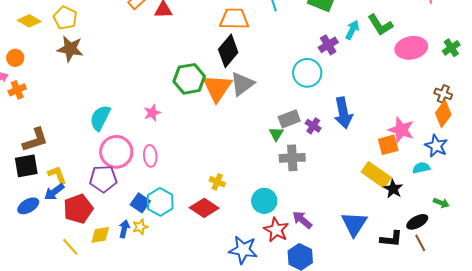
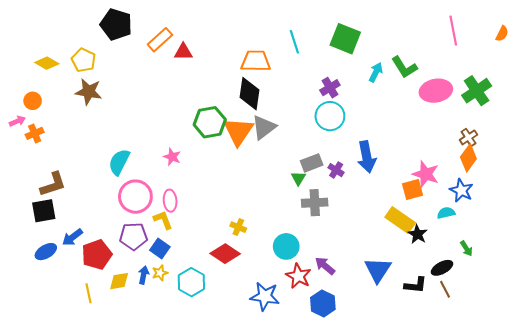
purple cross: (328, 45) -> (330, 88), moved
green cross: (451, 48) -> (477, 91), size x1.6
black diamond: (228, 51) -> (250, 94), turned -32
brown cross: (443, 94) -> (468, 137), turned 36
pink star: (152, 113) -> (172, 157), turned -30
yellow L-shape: (57, 175) -> (163, 220), moved
purple pentagon: (103, 179) -> (133, 236), moved
cyan hexagon: (160, 202) -> (191, 282), moved
green arrow: (441, 203) -> (466, 248), turned 35
yellow line: (70, 247) -> (89, 293), turned 30

